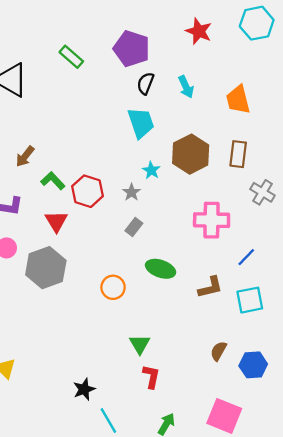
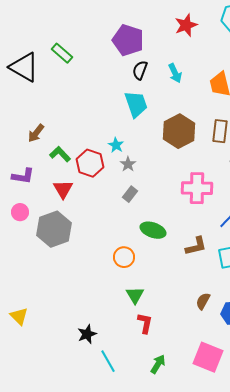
red star: (199, 31) -> (186, 25), turned 30
green rectangle: (71, 57) -> (62, 53), moved
cyan star: (151, 170) -> (116, 145), moved
orange circle: (113, 287) -> (124, 257), moved

